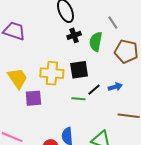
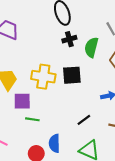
black line: (94, 90) -> (84, 120), moved
green line: (78, 99) -> (32, 119), moved

